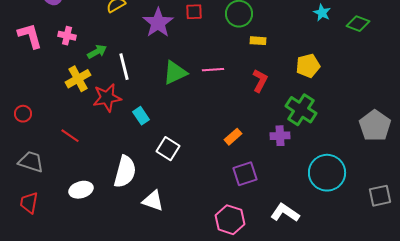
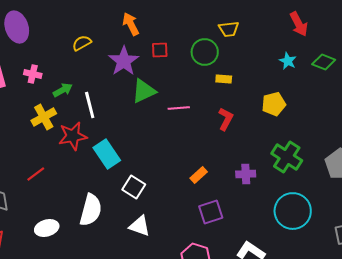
cyan star: (322, 13) -> (288, 61), moved
green triangle: (175, 73) -> (144, 91), moved
green cross: (301, 110) -> (287, 157), moved
cyan rectangle: (141, 116) -> (107, 154), size x1.6
red line: (70, 136) -> (36, 174), turned -72
white triangle: (153, 201) -> (140, 226), moved

